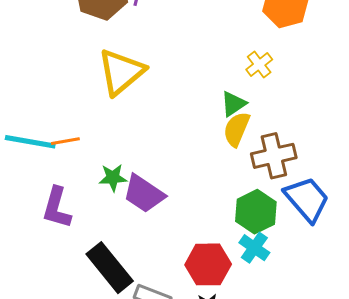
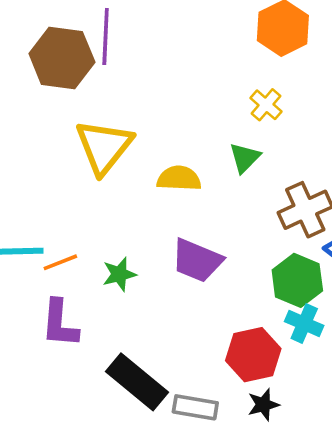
yellow semicircle: (237, 129) -> (179, 178), moved, turned 81
orange line: (65, 141) -> (60, 262), moved
purple trapezoid: (144, 194) -> (197, 260), moved

